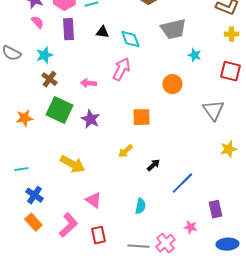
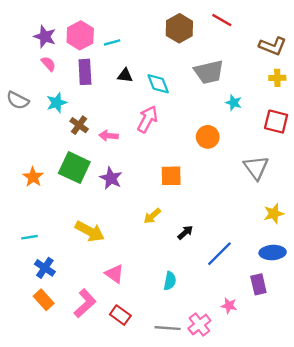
brown cross: (49, 79) -> (79, 125), moved
orange star: (24, 118) -> (33, 177), turned -30
red rectangle: (98, 235) -> (120, 315), turned -42
blue ellipse: (227, 244) -> (273, 253), moved

